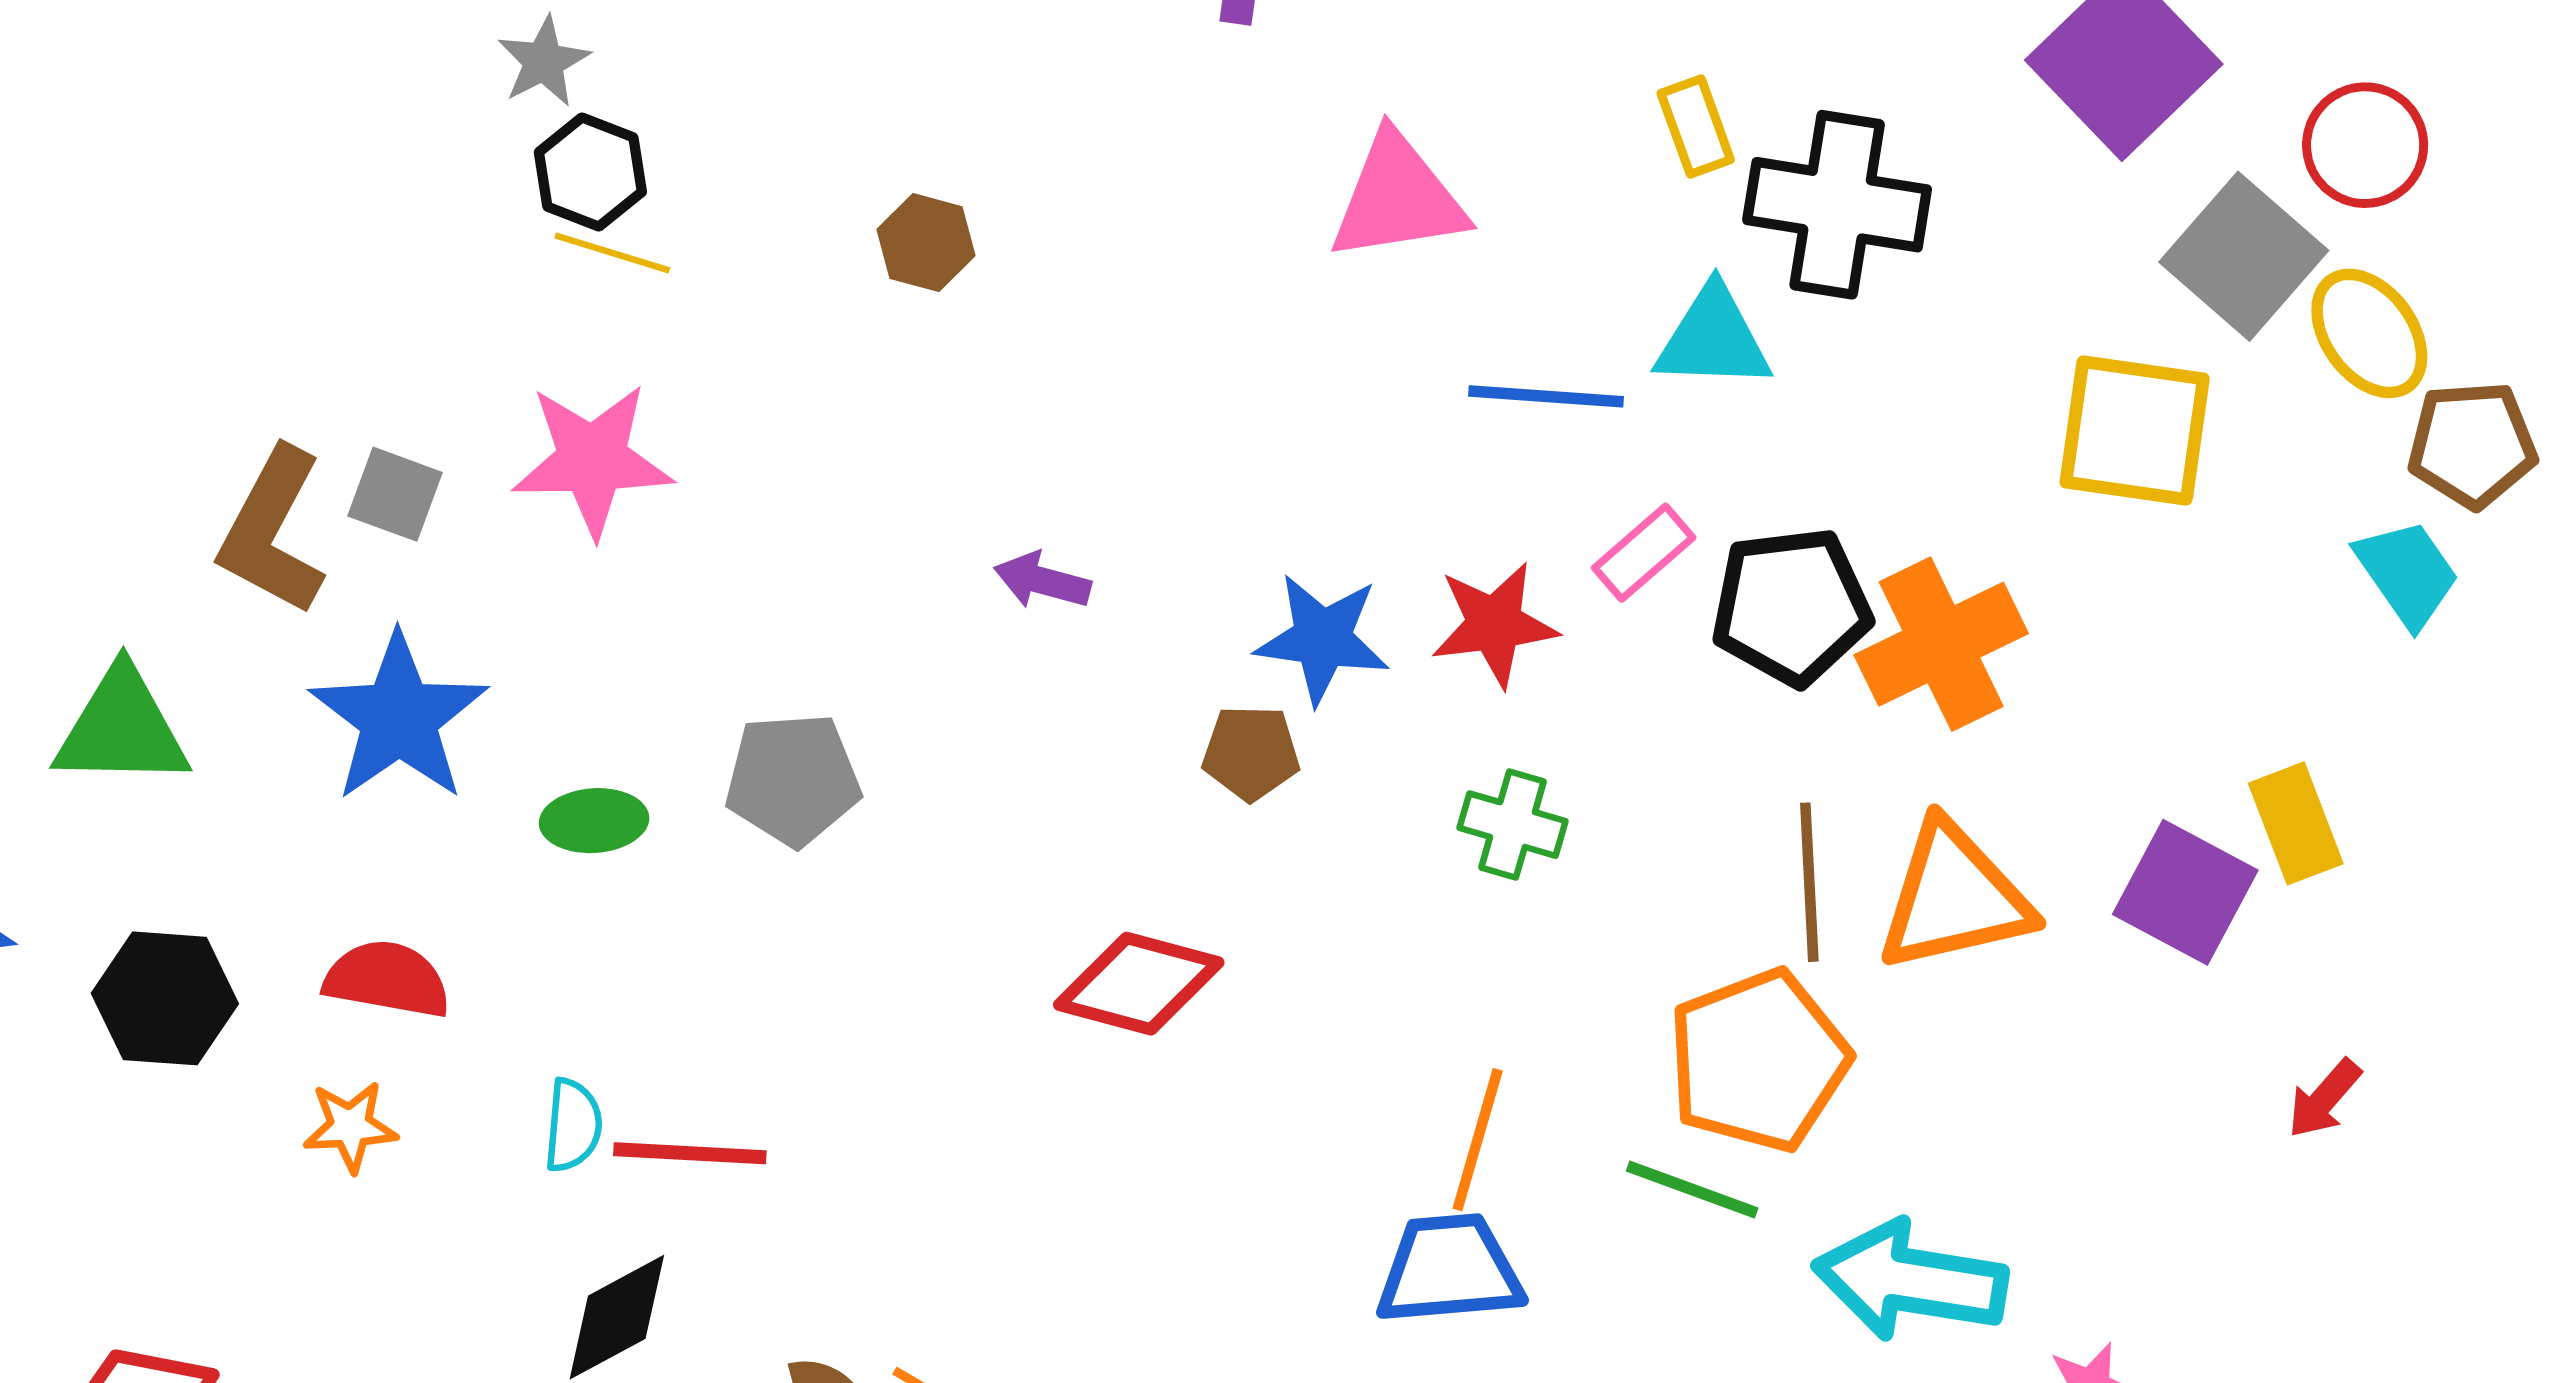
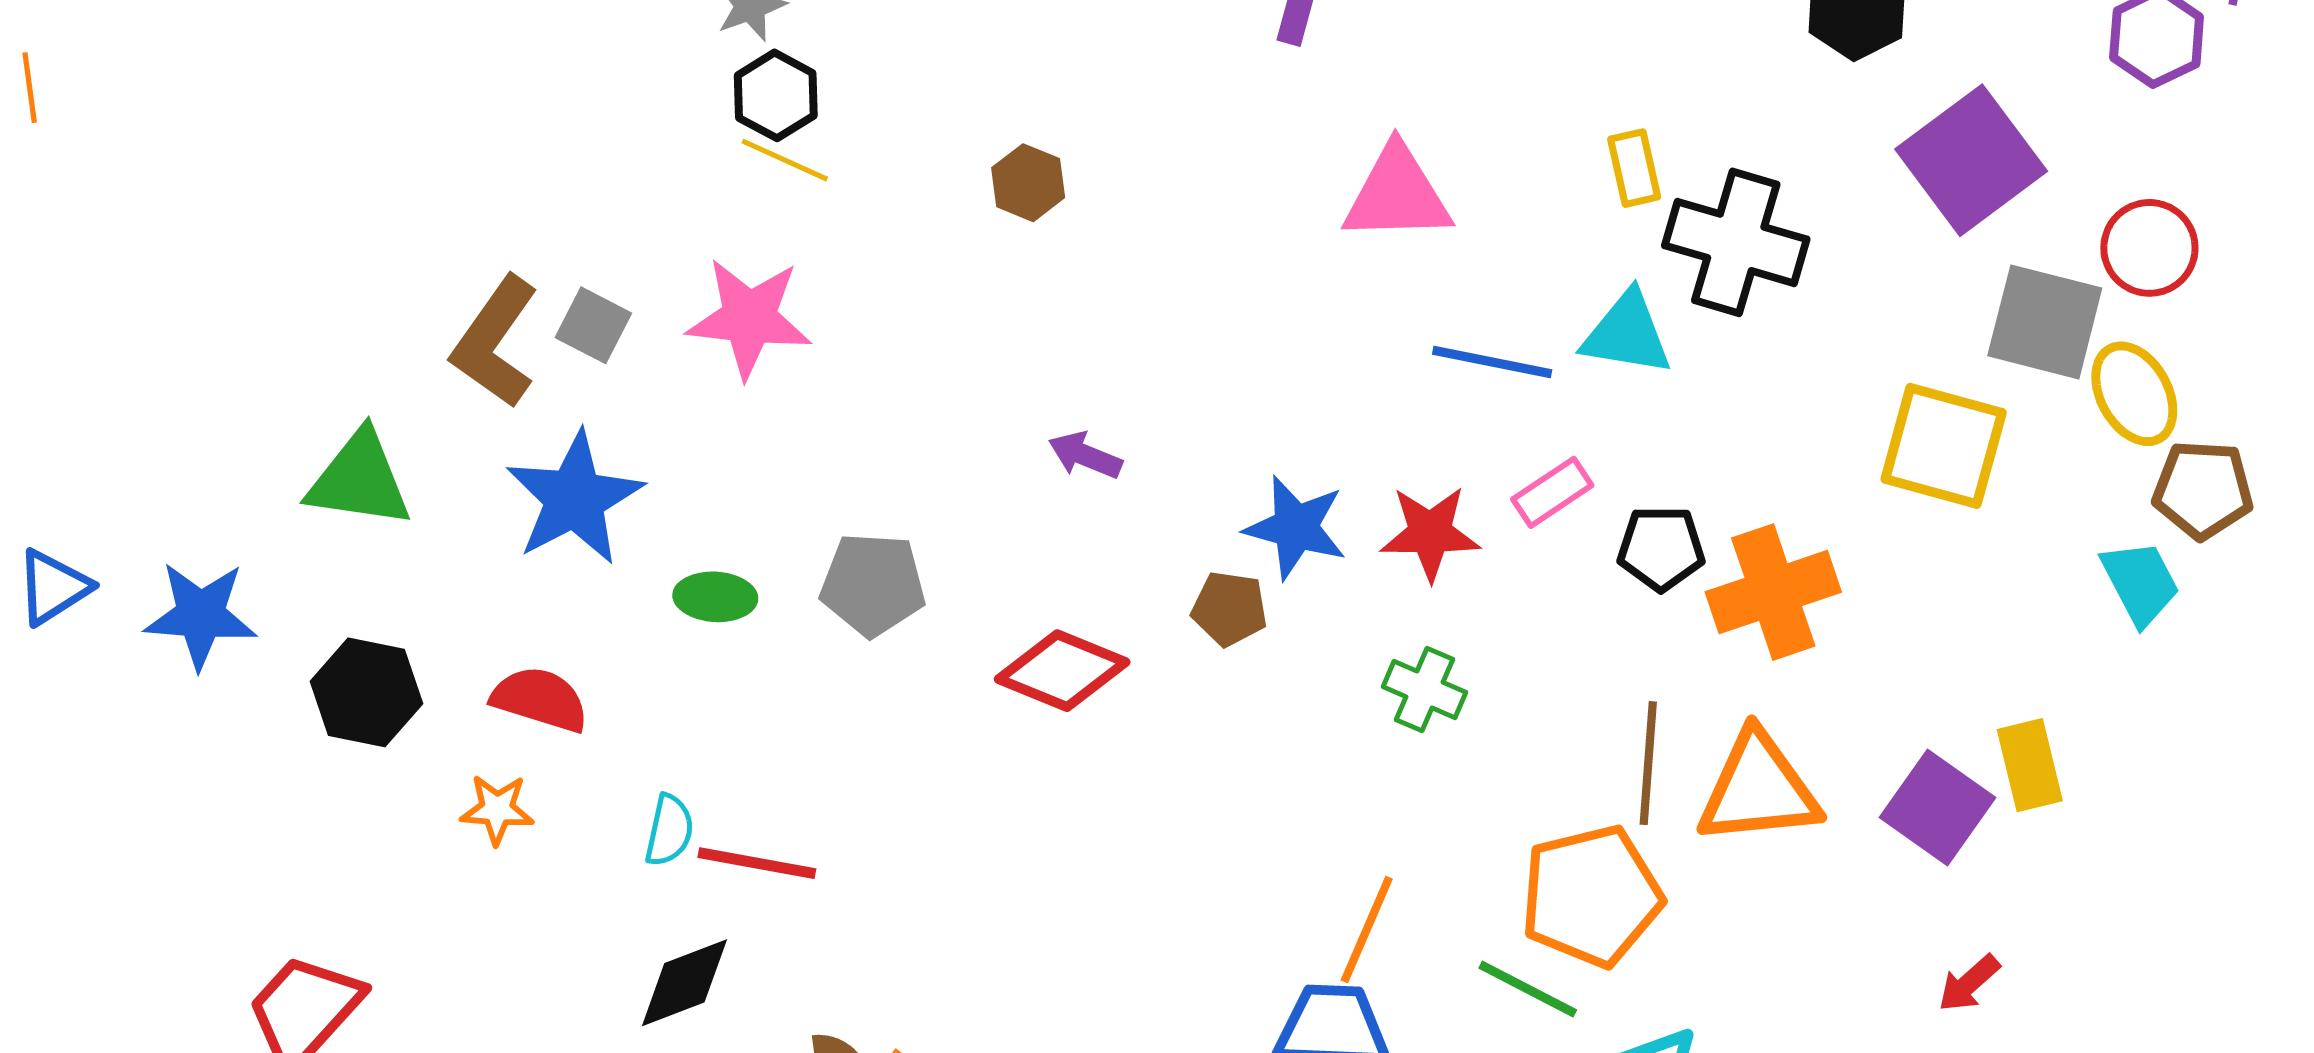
gray square: (2244, 256) -> (2045, 322), turned -34
black pentagon: (1791, 606) -> (1661, 548), size x0.7
red diamond: (1139, 984) -> (1062, 671), moved
red arrow: (2324, 1099) -> (1969, 983), moved

